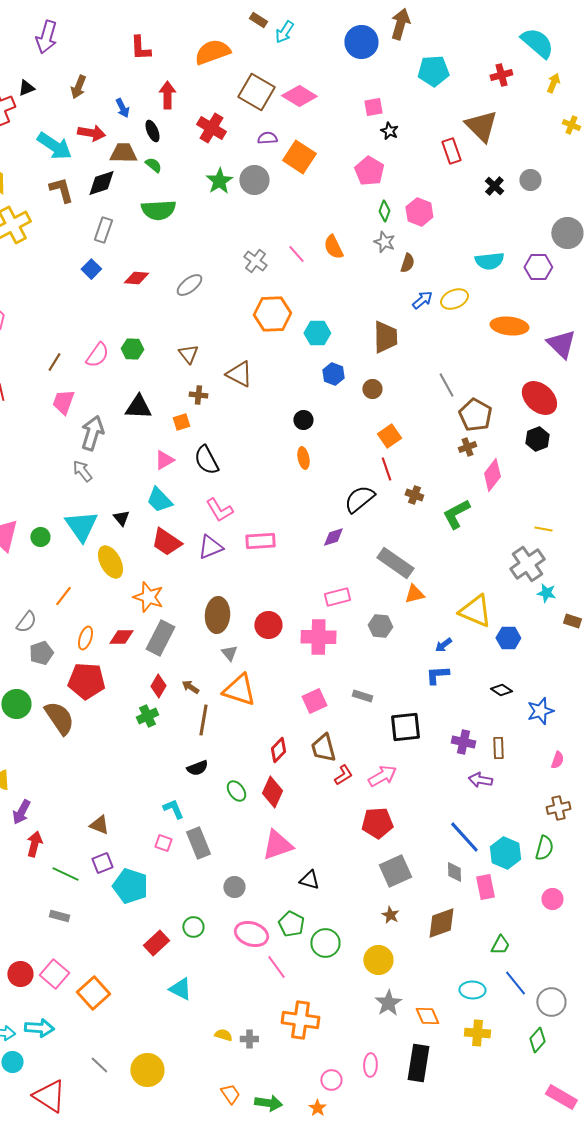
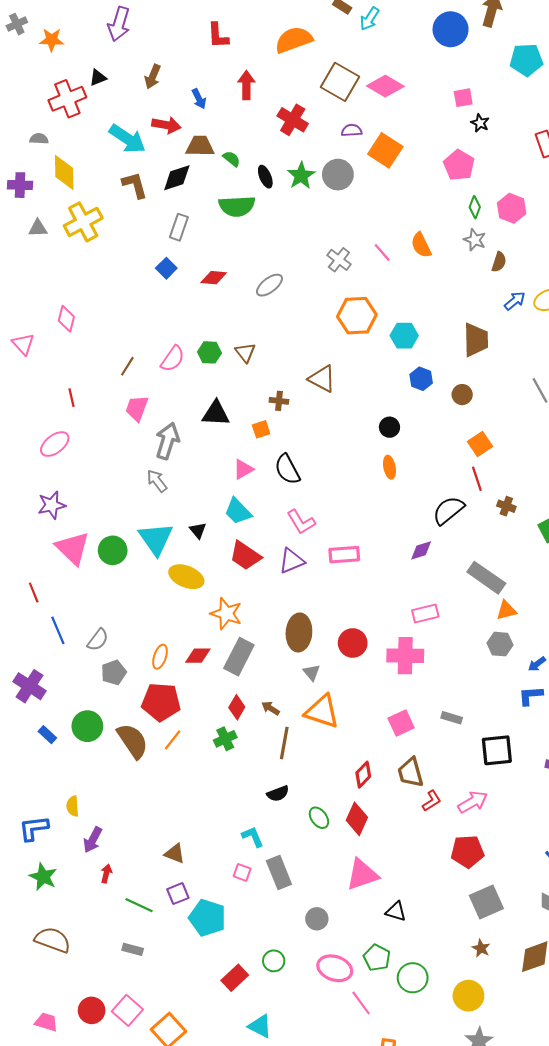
black ellipse: (152, 131) -> (265, 177), moved
brown triangle: (188, 354) -> (245, 352), moved
green circle: (40, 537) -> (113, 550), size x1.4
yellow ellipse: (110, 562) -> (186, 577), turned -40
orange line: (63, 596) -> (173, 740), moved
gray hexagon: (380, 626) -> (500, 644), moved
red arrow: (34, 844) -> (106, 874), size x0.7

